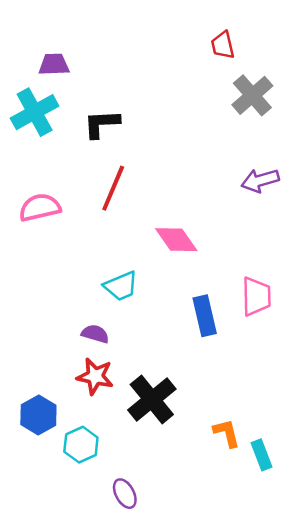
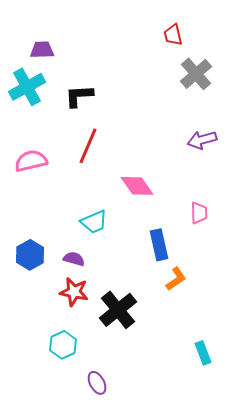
pink trapezoid: (256, 296) -> (199, 213), moved, size x0.7
blue hexagon: (38, 415) -> (30, 255), moved
orange L-shape: (227, 433) -> (176, 279), moved, turned 70

